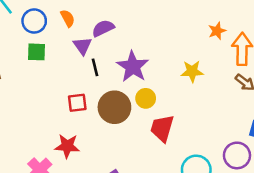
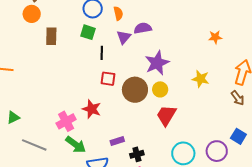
orange star: (217, 31) -> (215, 37), moved
black line: (95, 67) -> (102, 53), moved

